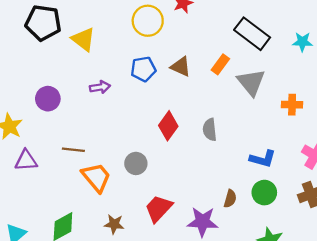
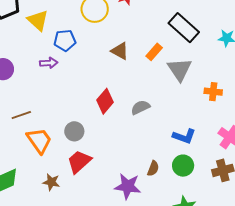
blue pentagon: (143, 69) -> (65, 40), moved
gray semicircle: (210, 130) -> (140, 107), turned 66
brown line: (73, 150) -> (21, 115), turned -30
red trapezoid: (158, 208) -> (79, 162), moved

